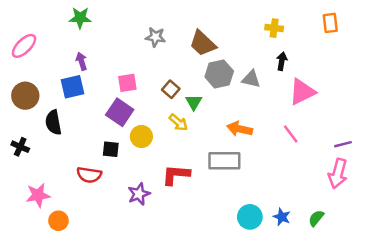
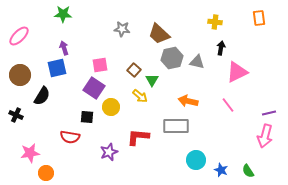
black semicircle: (53, 122) -> (42, 96), turned -138
cyan circle: (250, 217) -> (196, 160), moved
green semicircle: (316, 218) -> (248, 171), turned -72

